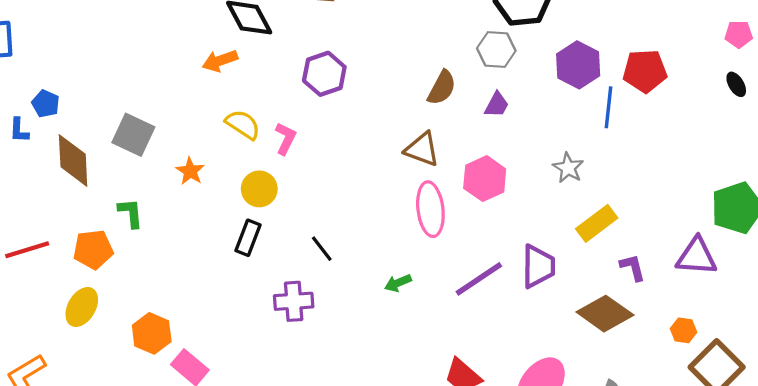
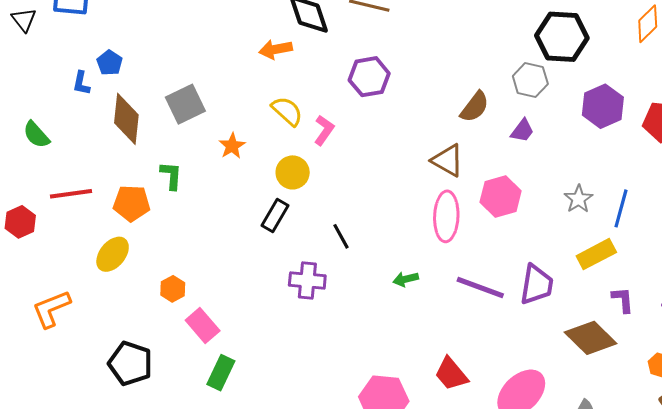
blue line: (609, 107) -> (621, 208), moved
gray square: (133, 135) -> (185, 104), turned 30
purple line: (479, 279) -> (480, 287), turned 45
orange hexagon: (152, 333) -> (173, 289), size x0.7

